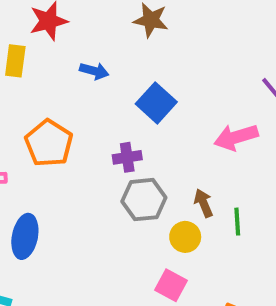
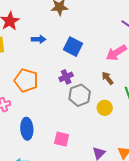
brown arrow: (204, 203) -> (108, 78), moved
pink square: (171, 285) -> (62, 139), moved

